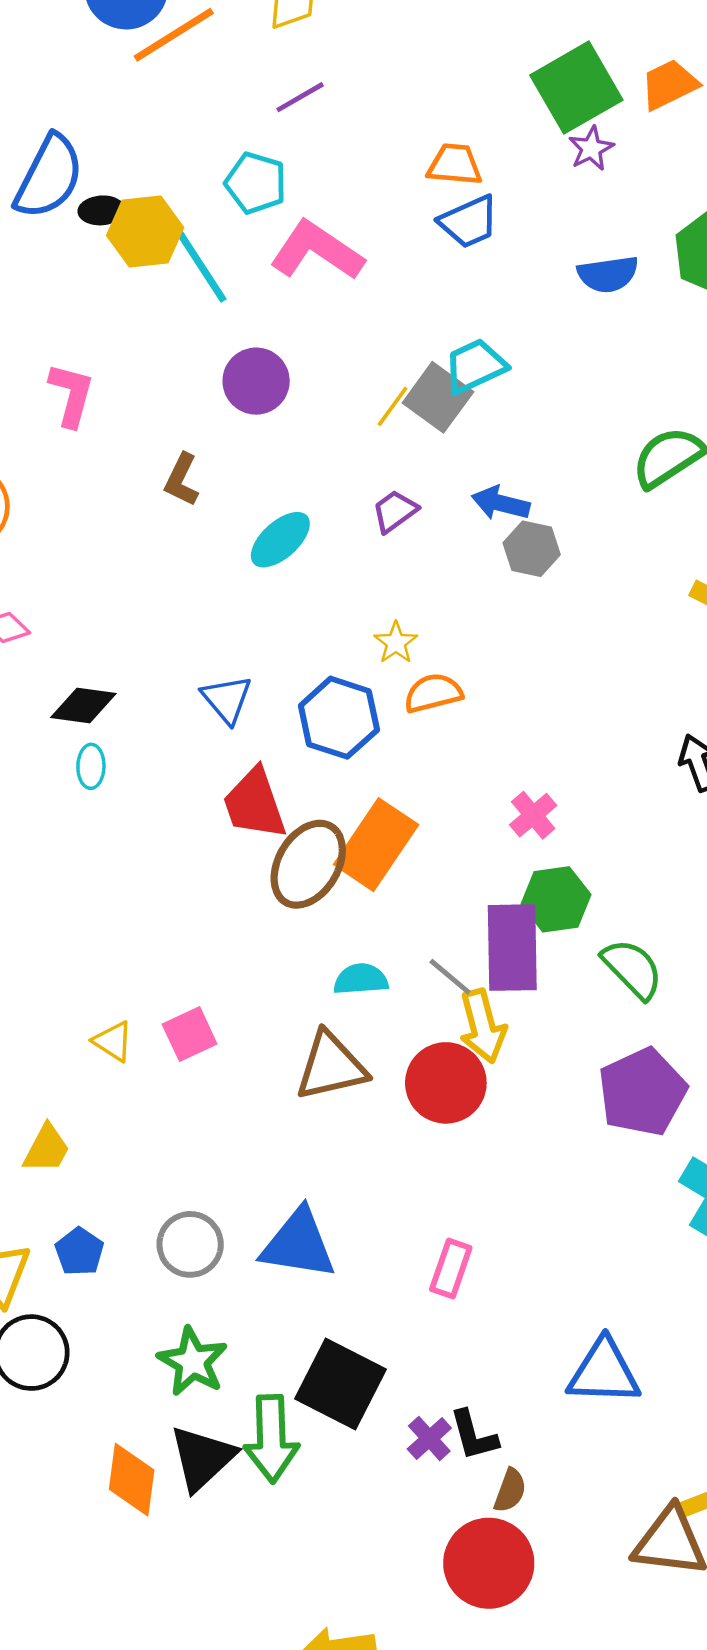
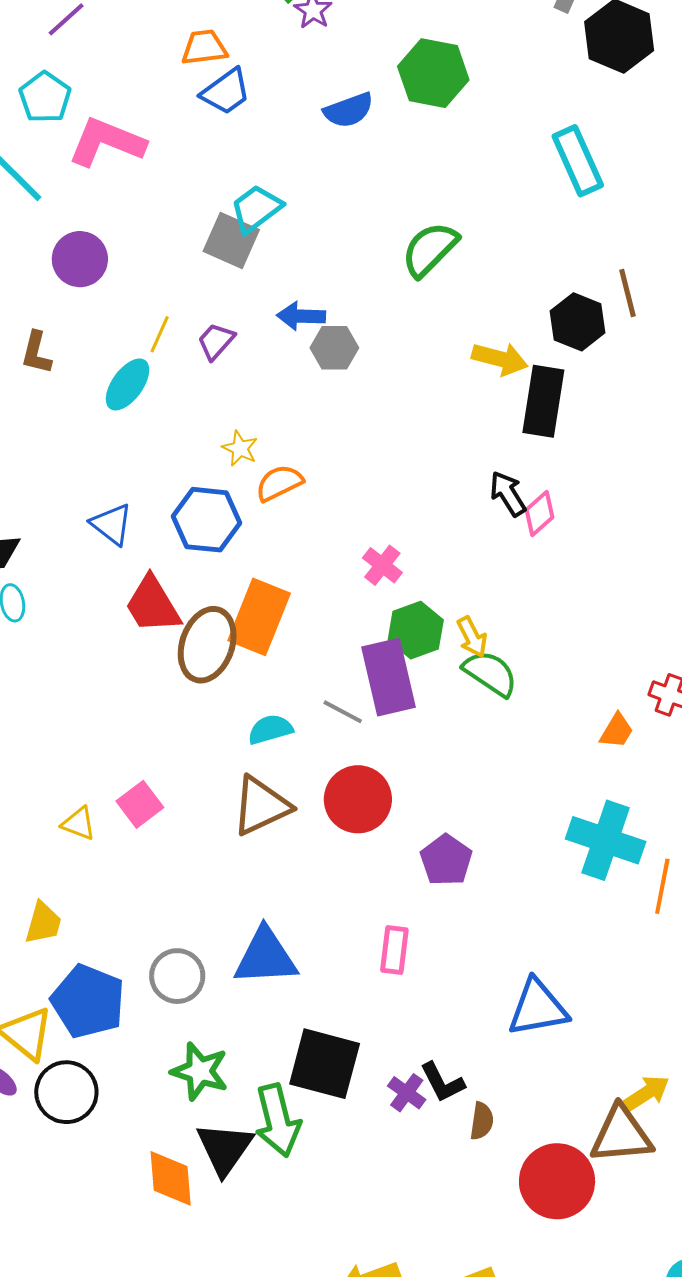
cyan pentagon: (256, 183) -> (45, 97), turned 30
yellow line: (393, 406) -> (160, 334), moved
yellow arrow: (483, 1026) -> (472, 637), moved, size x0.7
purple pentagon: (642, 1092) -> (446, 860), moved, size x0.7
blue pentagon: (79, 1252) -> (88, 1001), size x1.8
red circle: (489, 1563) -> (557, 1181), moved

